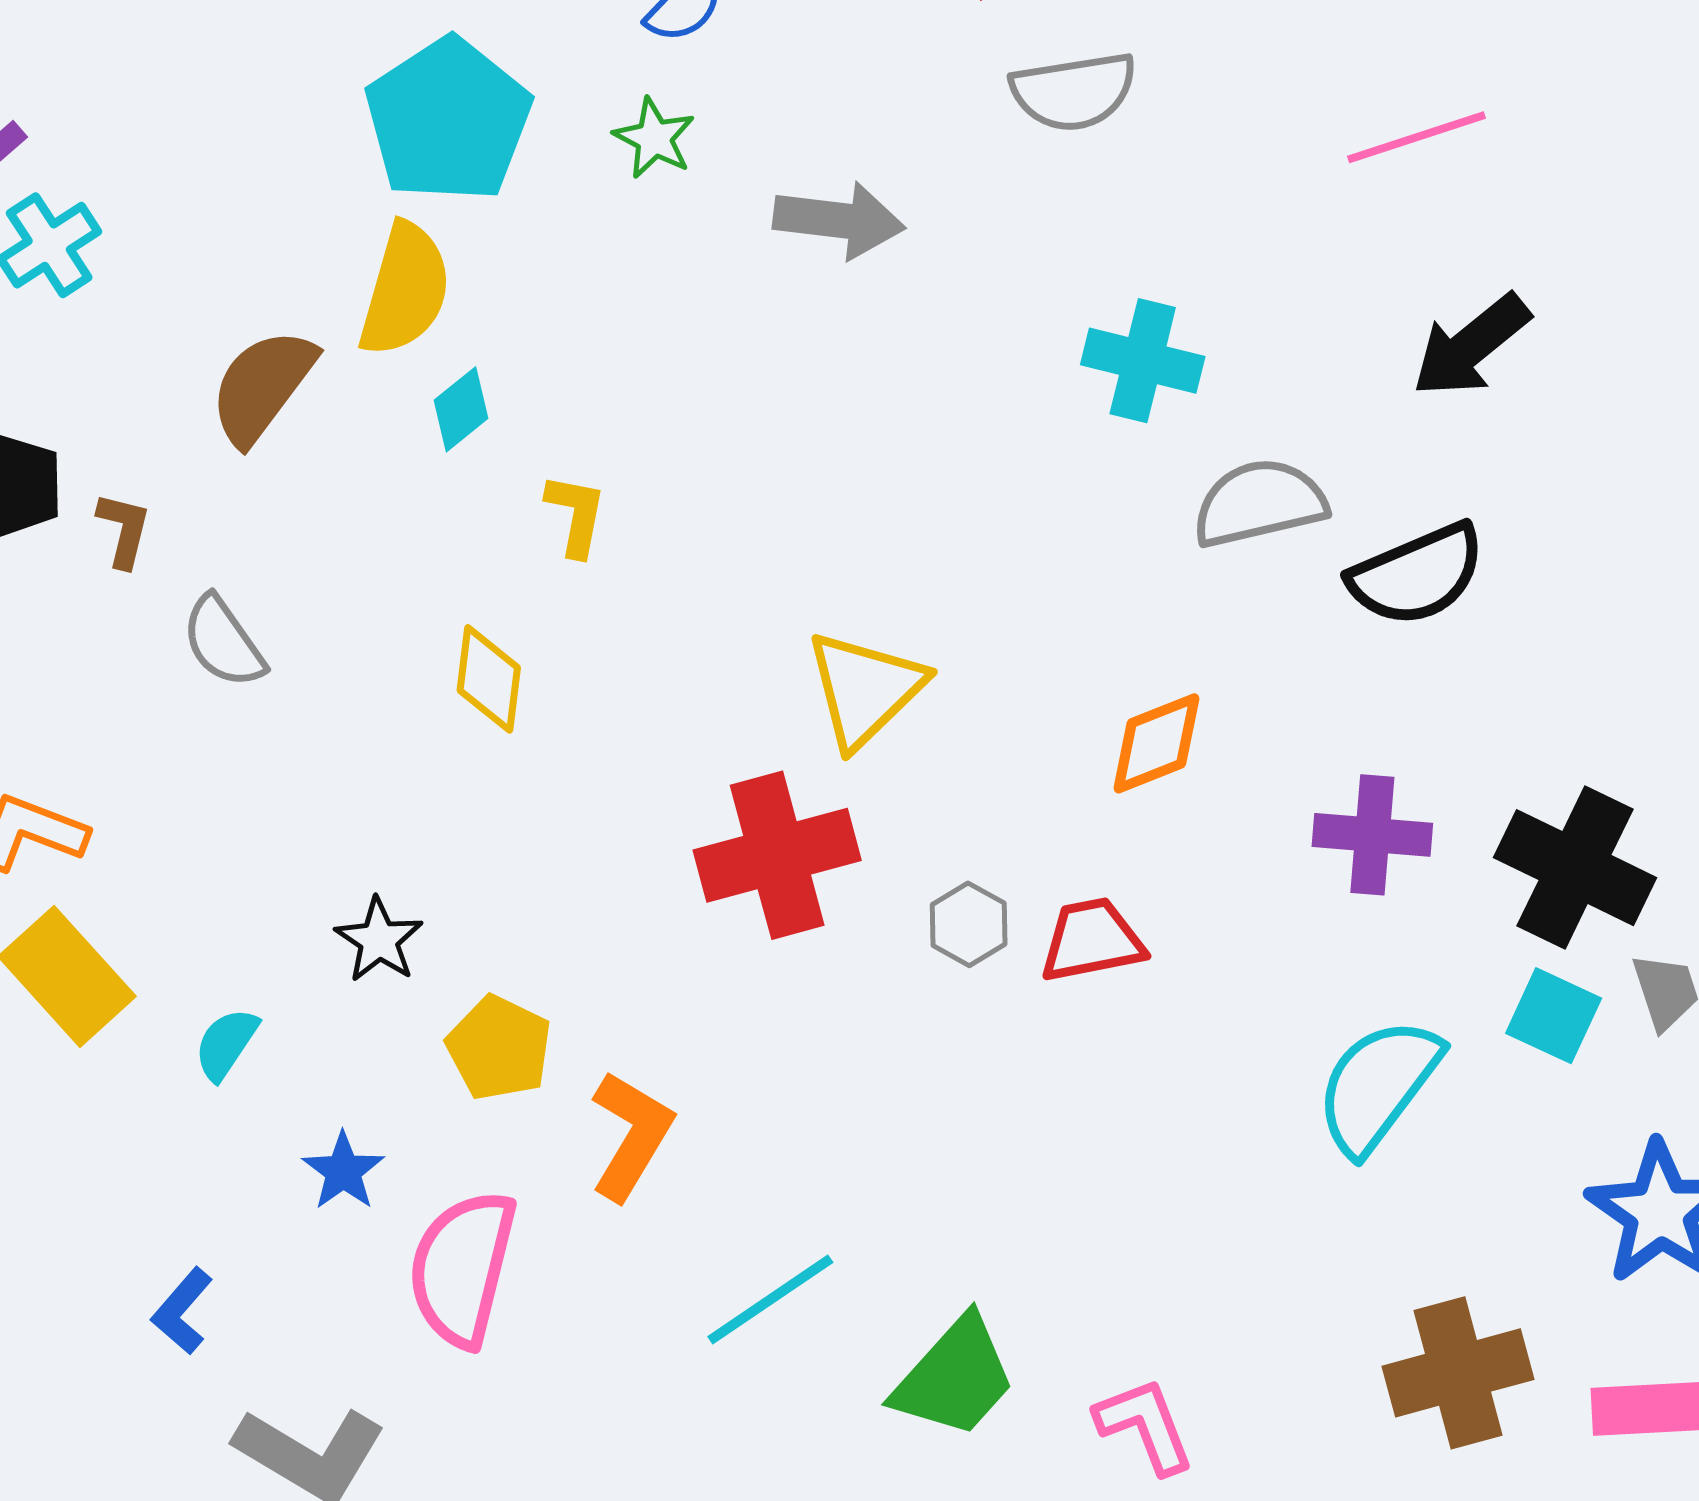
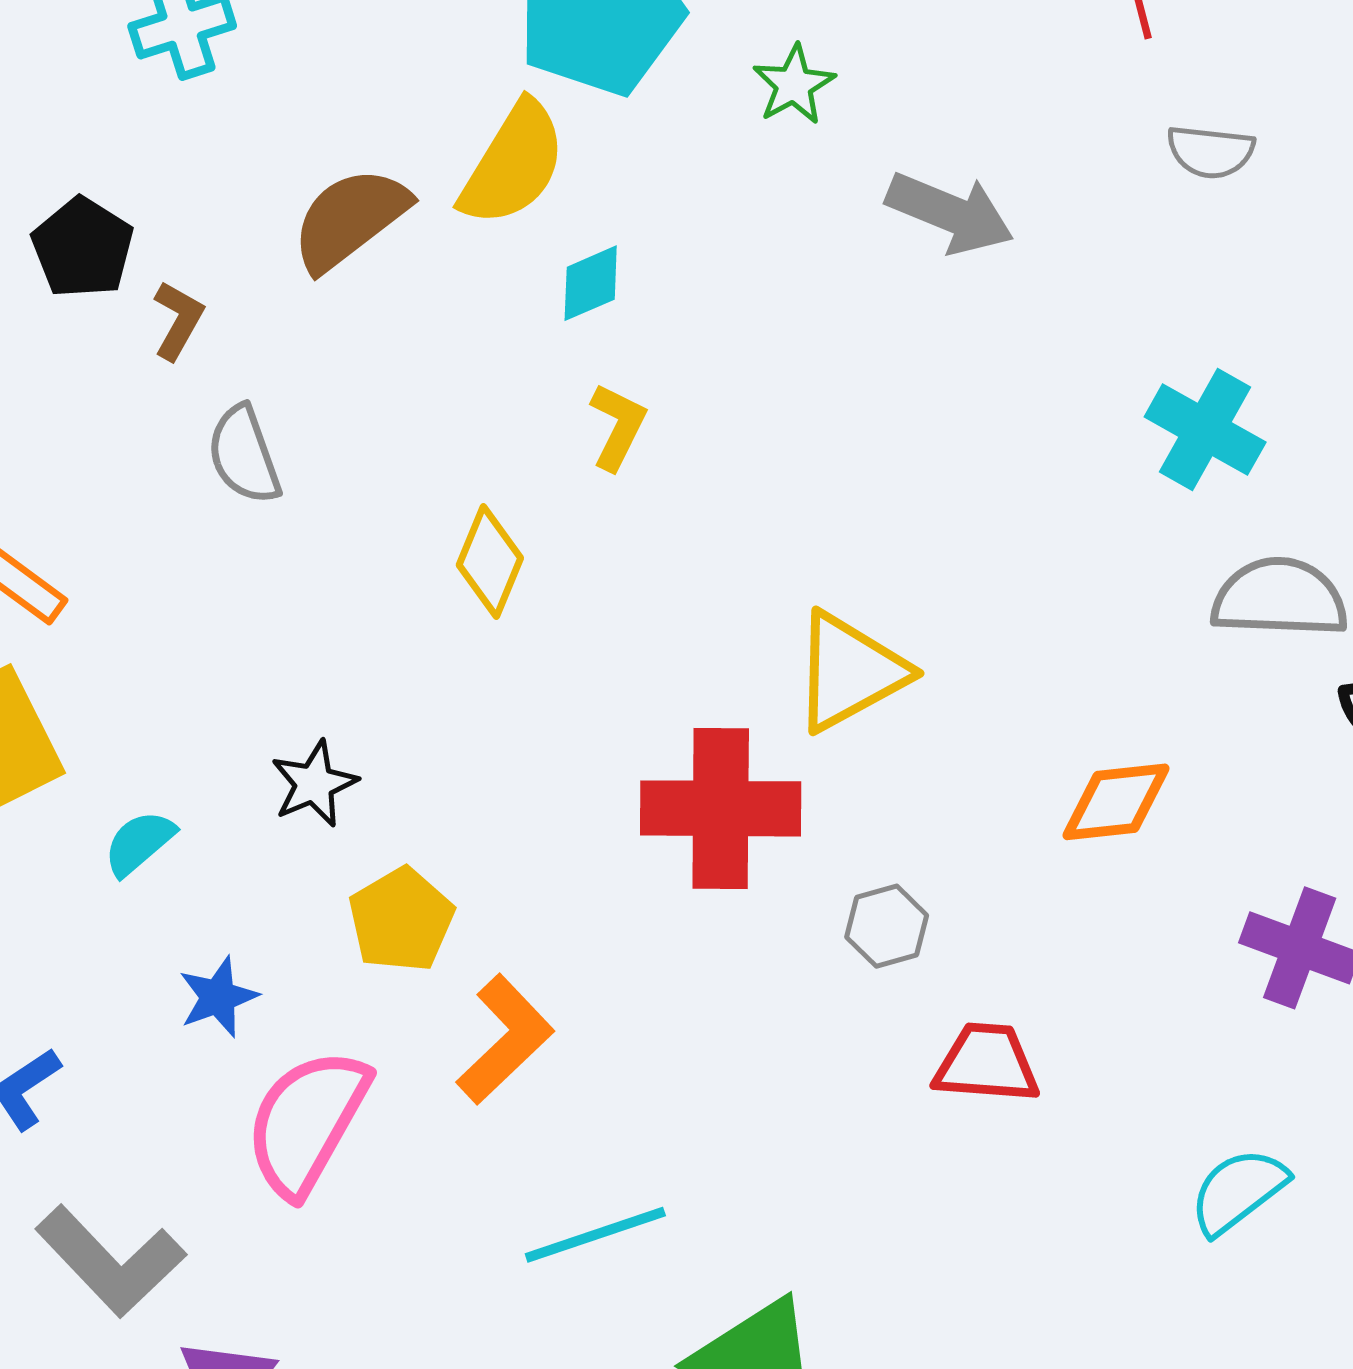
gray semicircle: (1074, 91) -> (1210, 152), size x0.7
cyan diamond: (461, 409) -> (591, 283), moved
red trapezoid: (1092, 940) -> (987, 1063), moved
cyan semicircle: (1378, 1086) -> (1238, 1191), size x0.7

